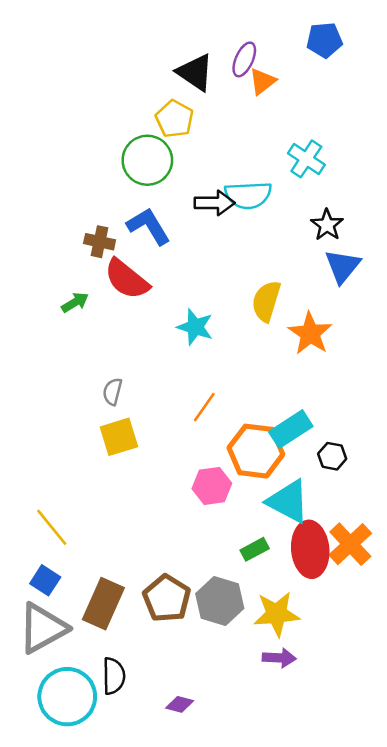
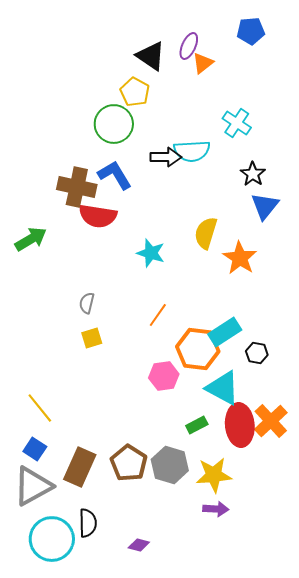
brown cross: (100, 242) -> (77, 187), size x1.6
red semicircle: (127, 279) -> (98, 216), turned -30
green arrow: (75, 302) -> (31, 239), moved, size x1.5
yellow square: (119, 437) -> (92, 338), size x0.7

